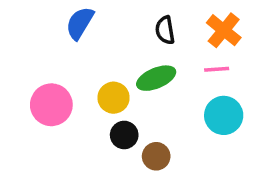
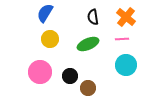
yellow circle: (114, 98) -> (50, 39), moved
pink circle: (51, 105) -> (40, 72), moved

